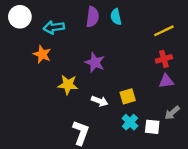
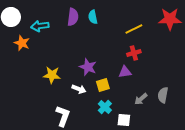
orange star: (42, 54) -> (22, 43), moved
purple star: (95, 62) -> (88, 67), moved
purple triangle: (166, 81) -> (125, 72), moved
white square: (152, 127) -> (124, 120), moved

